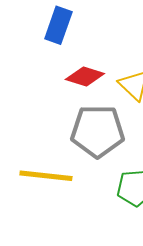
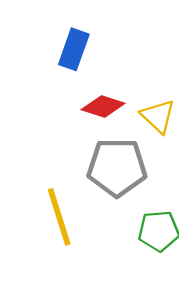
yellow line: (46, 176) -> (59, 217), turned 66

